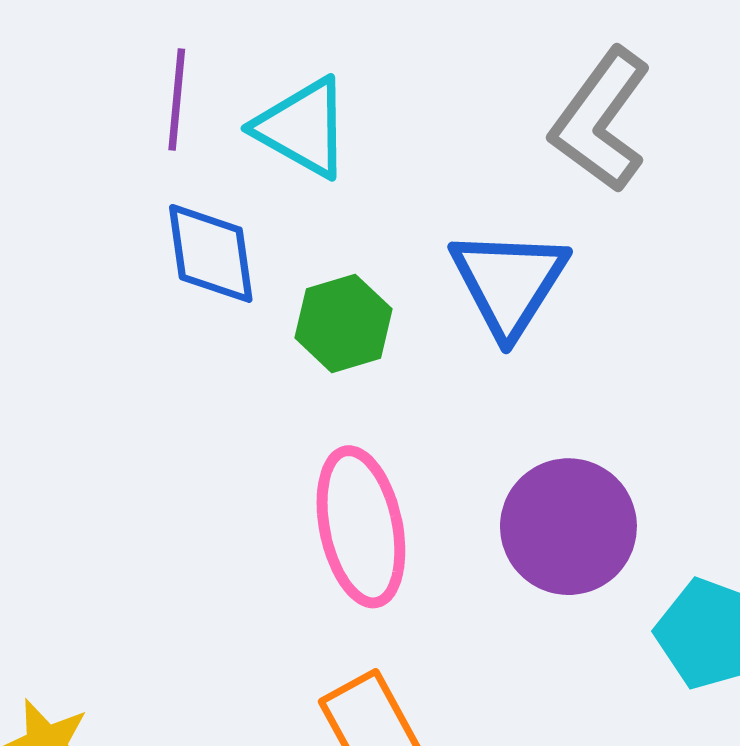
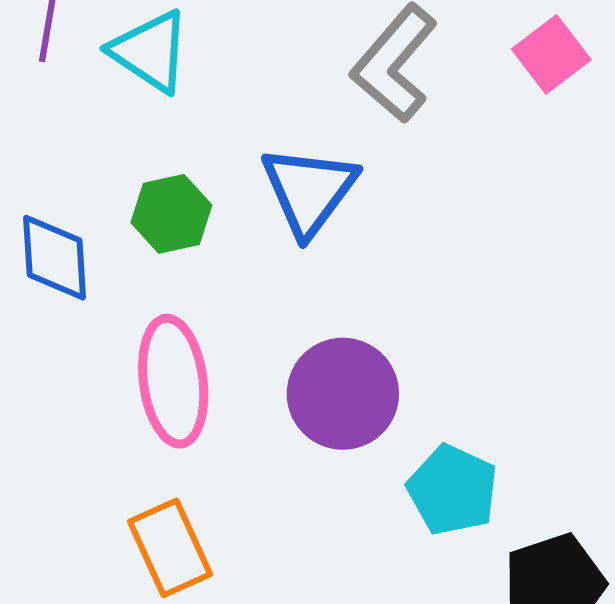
blue diamond: (211, 253) -> (55, 258), moved

